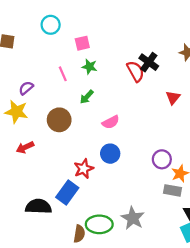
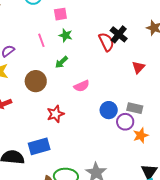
blue circle: (110, 154) -> (109, 110), moved
red star: (84, 169) -> (55, 114), moved
gray rectangle: (173, 190) -> (135, 108), moved
blue rectangle: (67, 192) -> (39, 146), turned 35

